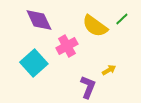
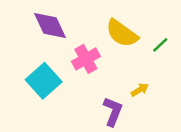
green line: (122, 19) -> (160, 45), moved

